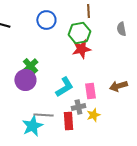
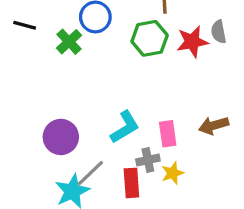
red star: (81, 49) -> (192, 42), moved
green cross: (30, 66) -> (69, 42), moved
purple circle: (25, 80) -> (61, 137), moved
gray line: (43, 115) -> (90, 173), turned -48

